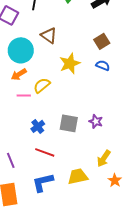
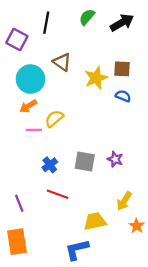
brown square: (102, 41) -> (122, 69), turned 35
yellow star: (70, 63) -> (96, 78), moved
blue L-shape: (43, 182) -> (77, 250), moved

